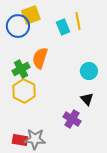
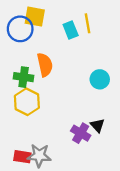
yellow square: (31, 15) -> (35, 17), turned 30
orange semicircle: (40, 58) -> (45, 65), turned 150
green cross: (21, 69) -> (24, 77), turned 36
black triangle: (87, 99) -> (97, 125), moved

